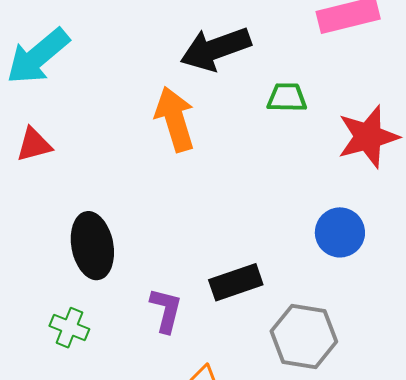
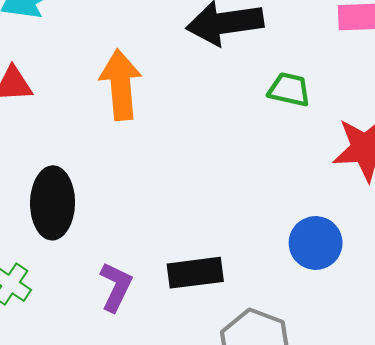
orange arrow: (175, 119) -> (121, 85), moved

